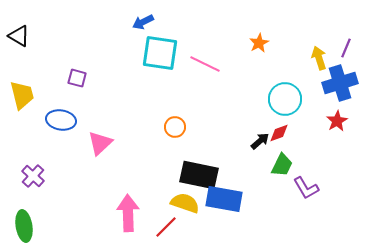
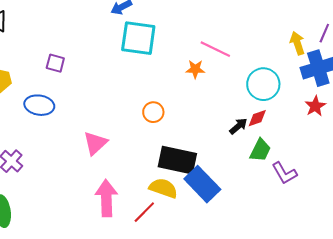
orange star: (259, 43) -> (195, 69), moved, turned 30
pink line: (205, 64) -> (215, 49), moved
pink triangle: (100, 143) -> (95, 143), moved
blue rectangle: (224, 199) -> (202, 184), turned 36

